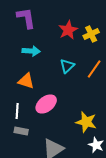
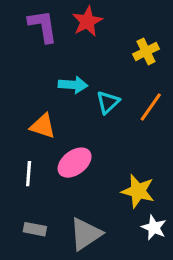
red star: (68, 30) -> (87, 21), moved
cyan arrow: (31, 51) -> (73, 85), moved
gray rectangle: (21, 131) -> (35, 229), moved

